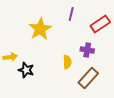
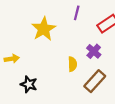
purple cross: (87, 50) -> (94, 51), turned 32
black star: (26, 70) -> (29, 84), moved

